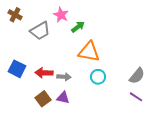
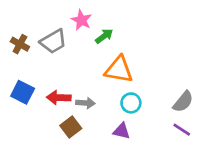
brown cross: (15, 15) -> (20, 44), moved
purple triangle: (63, 98) -> (122, 131), moved
brown square: (43, 99) -> (71, 127), moved

